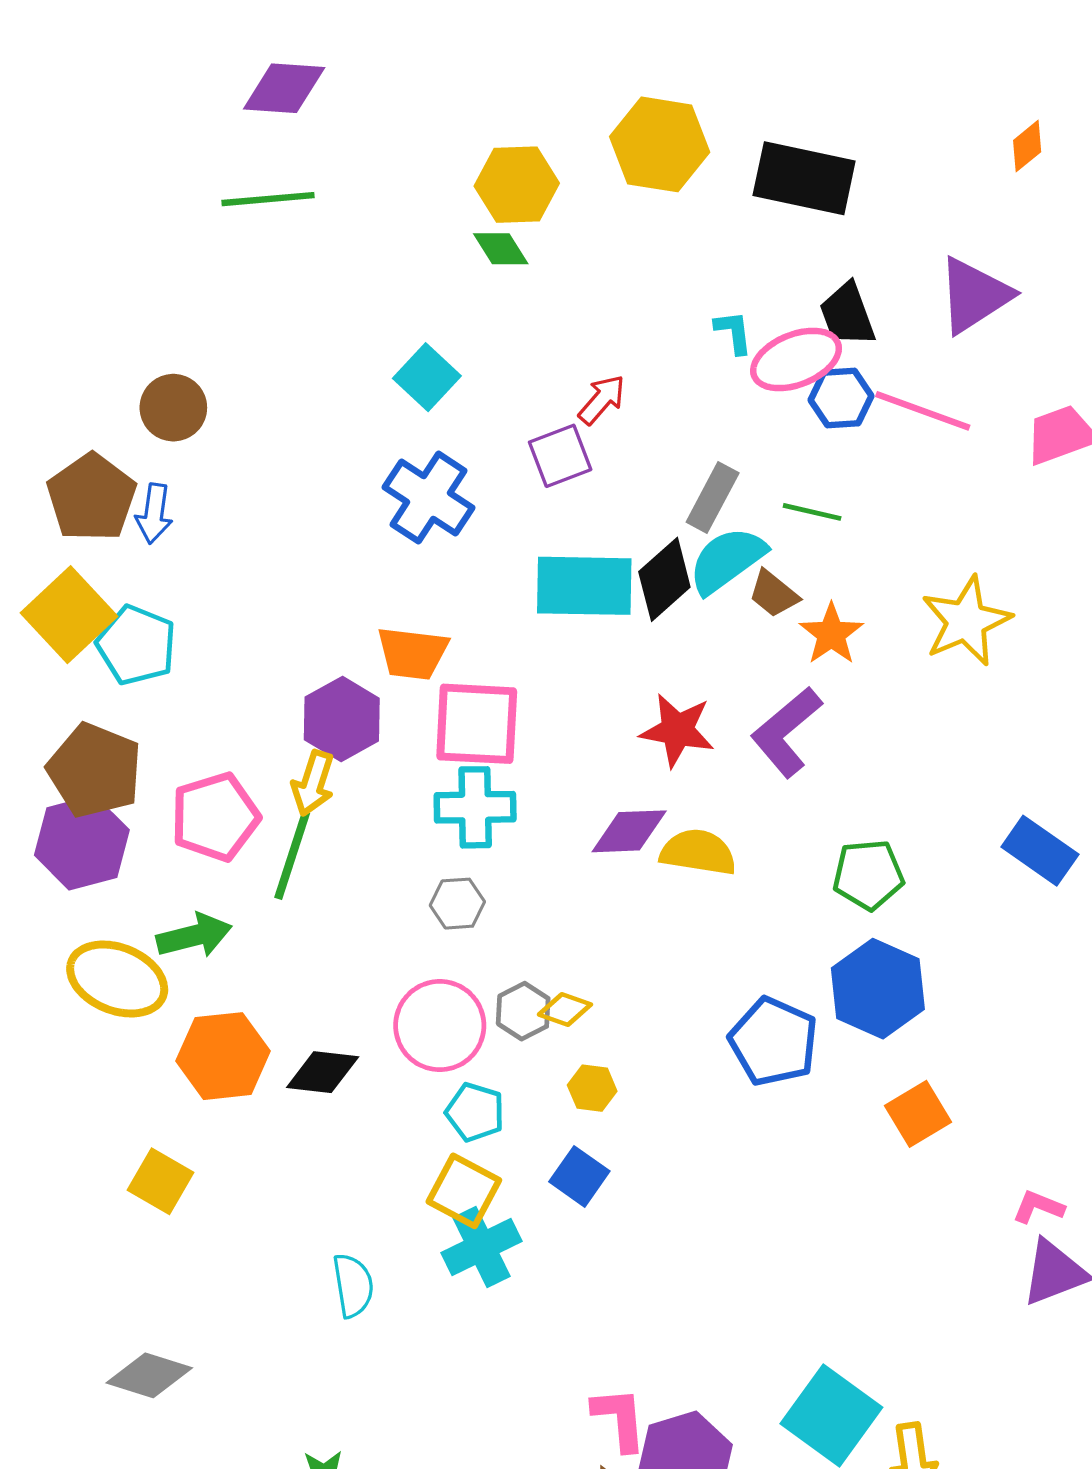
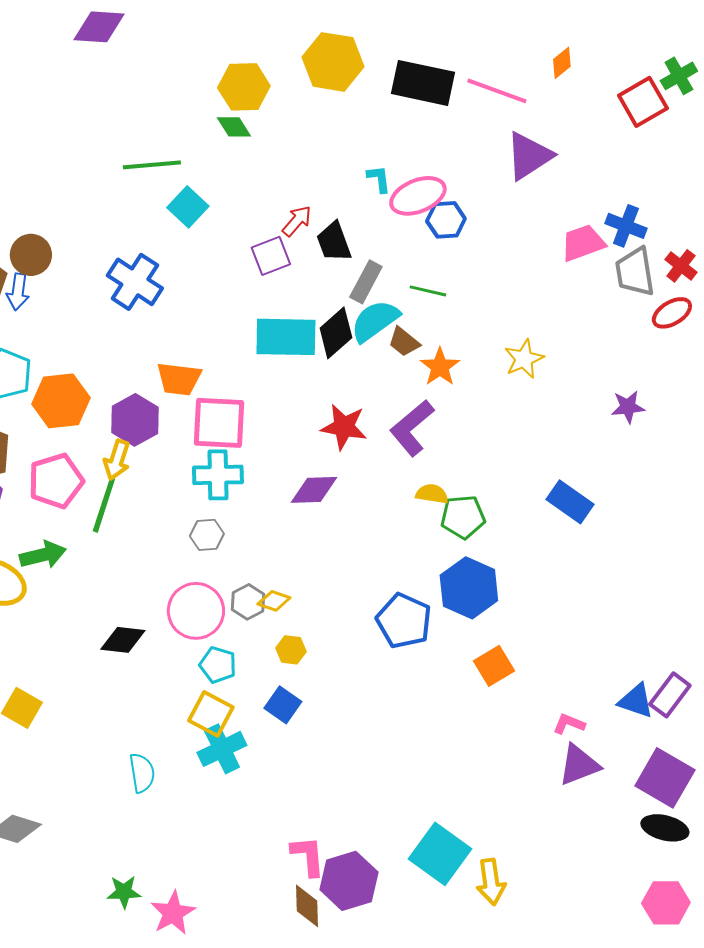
green line: (268, 199) -> (152, 165), moved
black trapezoid: (847, 315) -> (334, 242), moved
brown circle: (173, 408) -> (31, 255), moved
pink line: (923, 411) -> (497, 91), moved
blue cross: (429, 498) -> (135, 282), moved
yellow star: (966, 621) -> (524, 359), size x0.7
yellow semicircle: (698, 852) -> (432, 494), moved, size x0.7
orange hexagon: (223, 1056) -> (61, 401), moved

